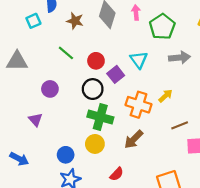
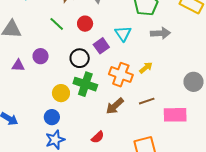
red circle: (96, 61) -> (85, 24), moved
purple triangle: (35, 120) -> (18, 65), moved, turned -48
brown line: (180, 125) -> (147, 101), moved
yellow circle: (95, 144) -> (61, 93), moved

